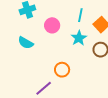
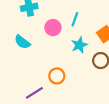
cyan line: (80, 15) -> (75, 19), moved

